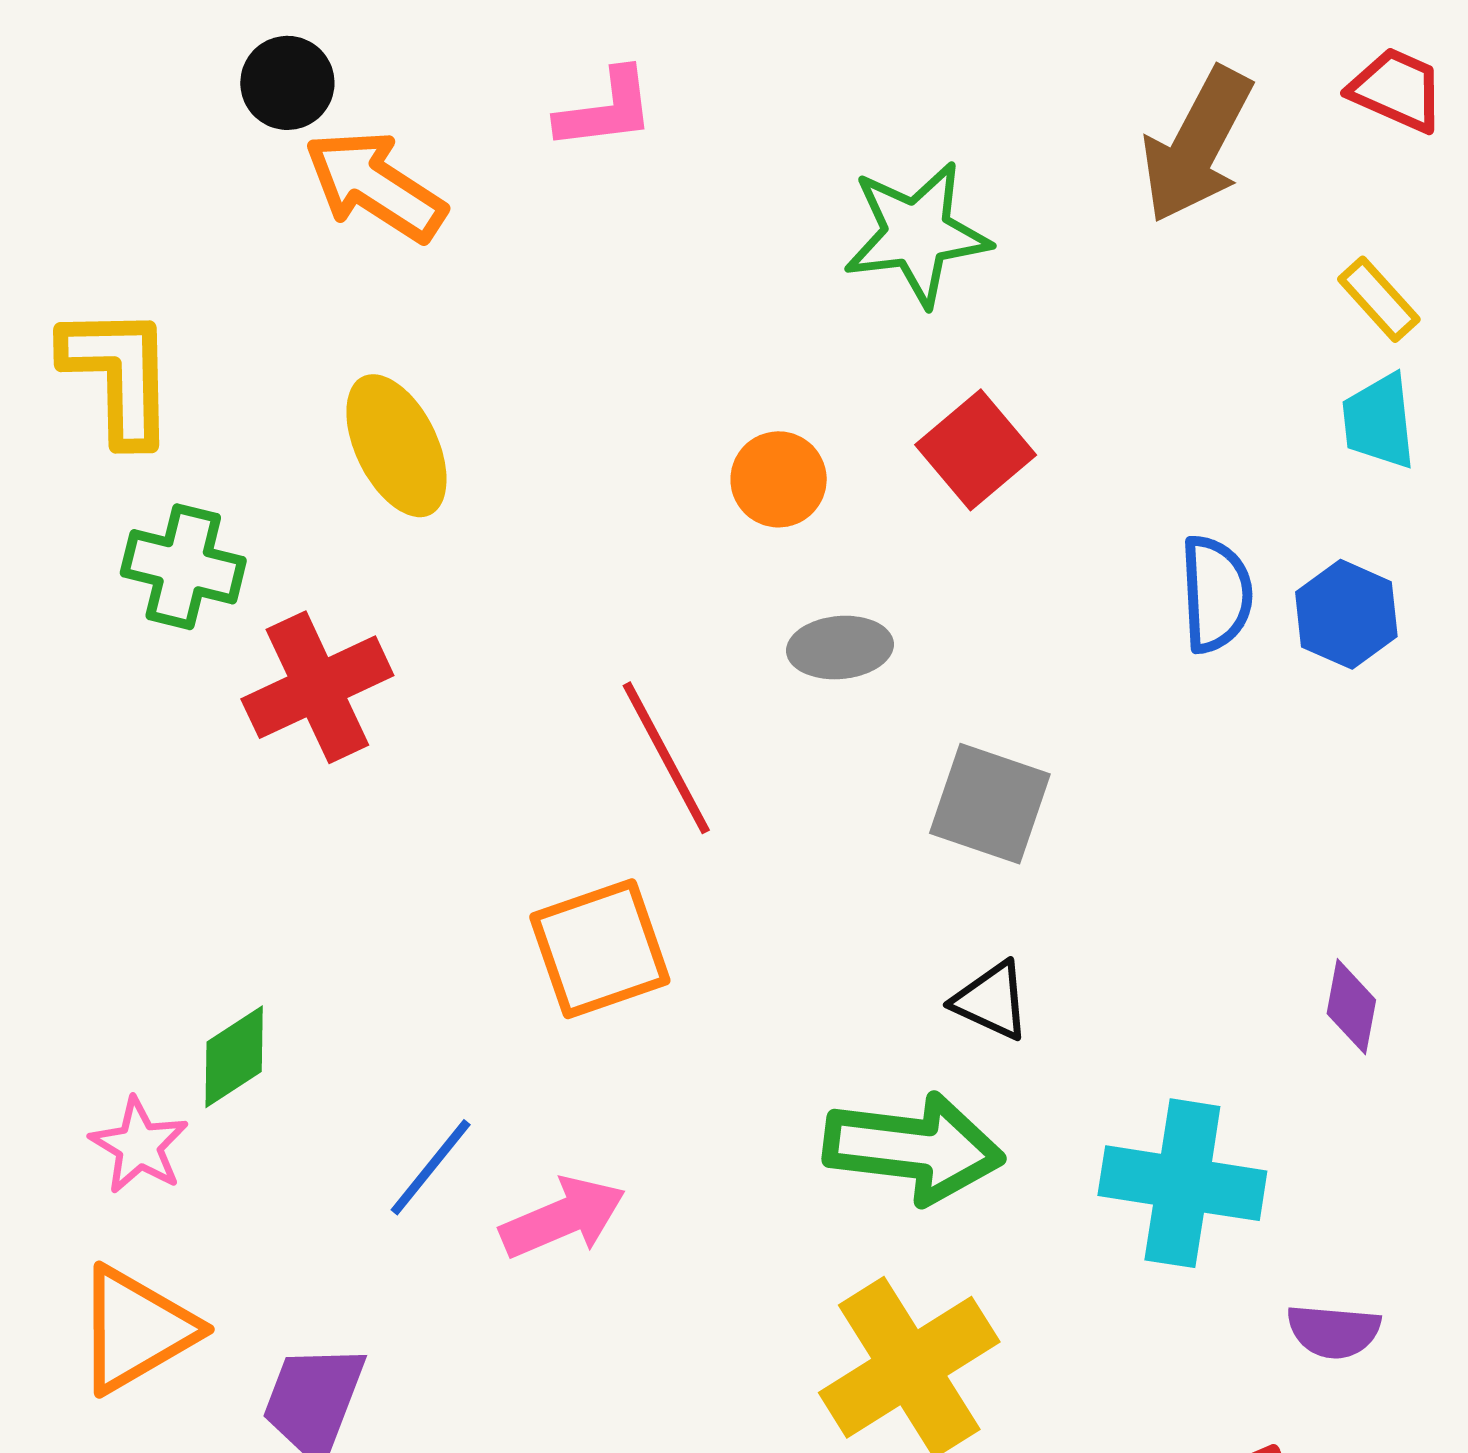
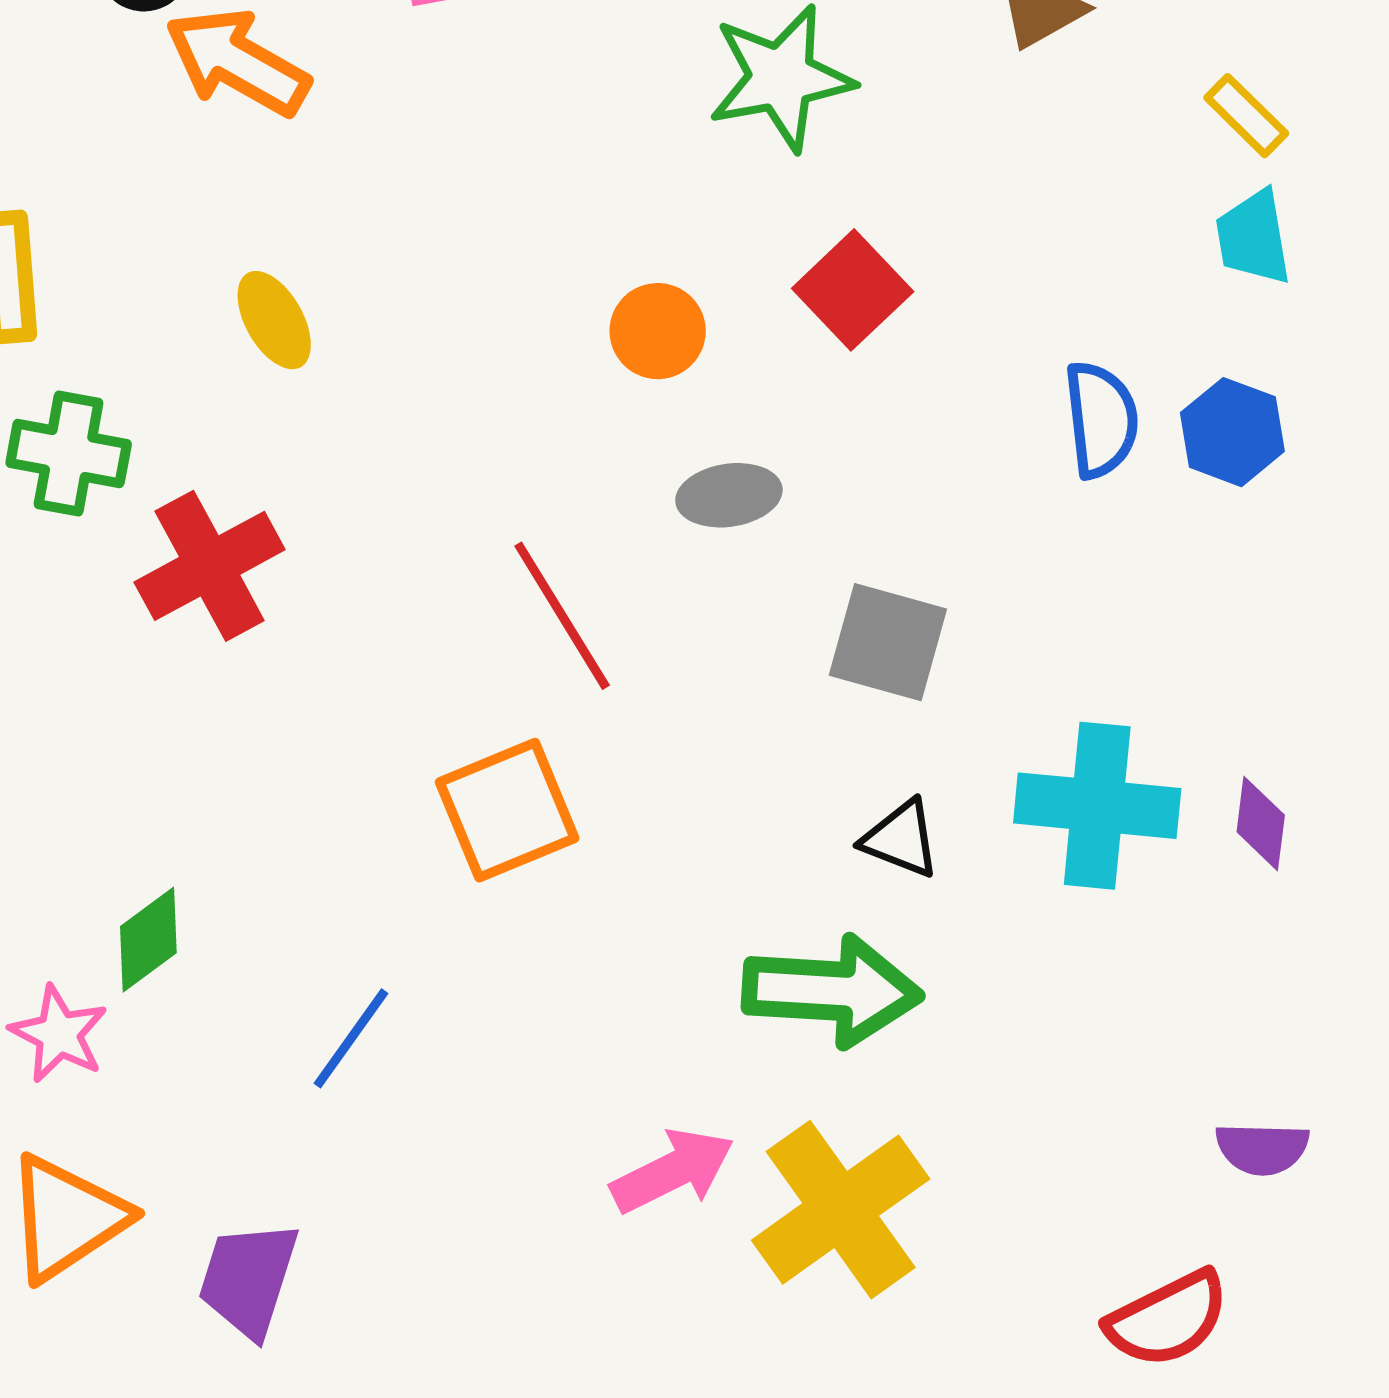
yellow ellipse: (396, 446) -> (274, 320), size x0.7
cyan cross: (1182, 1183) -> (1097, 806), moved
pink arrow: (563, 1218) -> (673, 1171), moved

